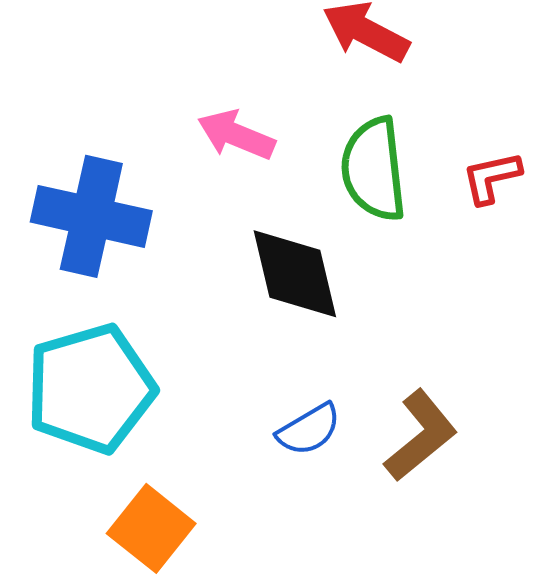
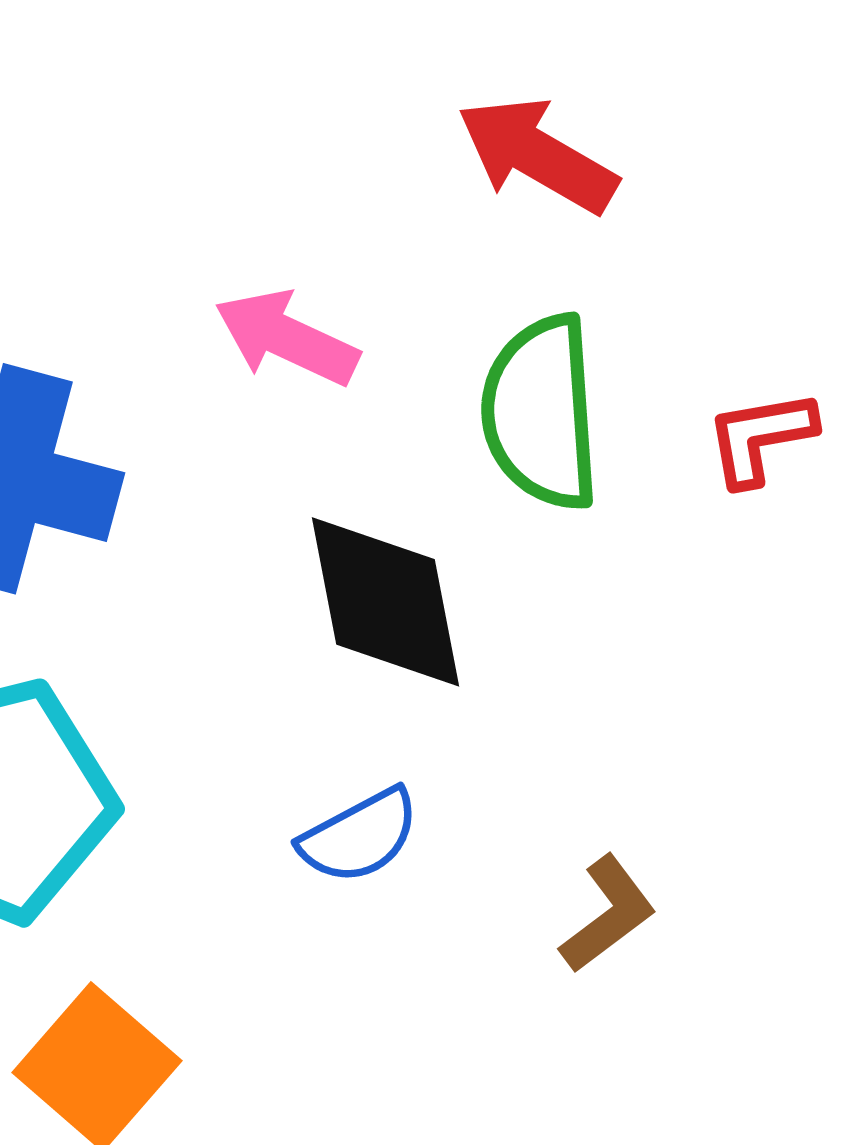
blue semicircle: (309, 430) -> (359, 836), moved
brown L-shape: (421, 436) -> (608, 914), size x0.7

